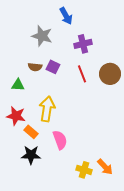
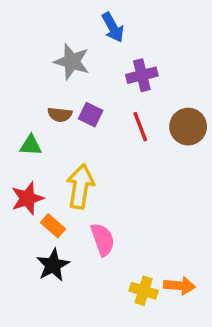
red star: (16, 116) -> (27, 198), turned -30
black star: (31, 155) -> (53, 265), turned -30
orange arrow: (105, 167) -> (180, 286), turned -42

